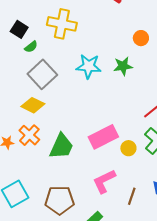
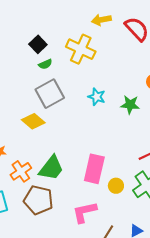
cyan star: (89, 66) -> (97, 97), size x0.7
orange cross: (29, 135) -> (21, 171), moved
pink rectangle: (103, 137) -> (94, 169), turned -64
brown pentagon: (60, 200) -> (38, 200), moved

